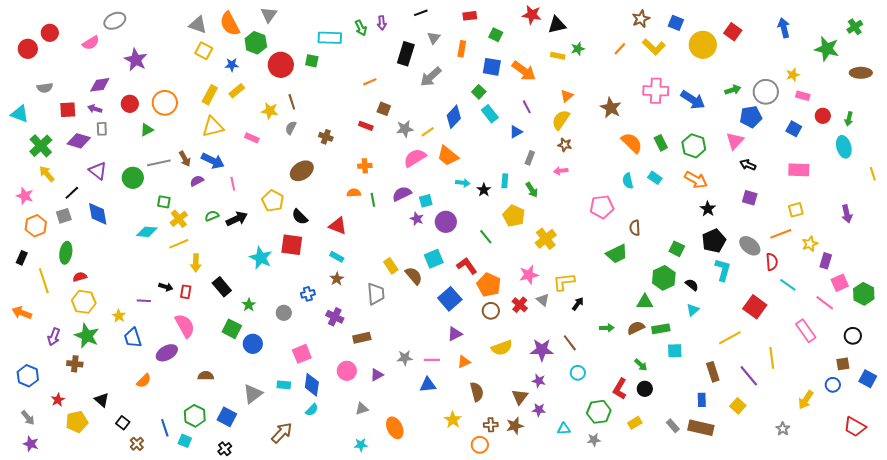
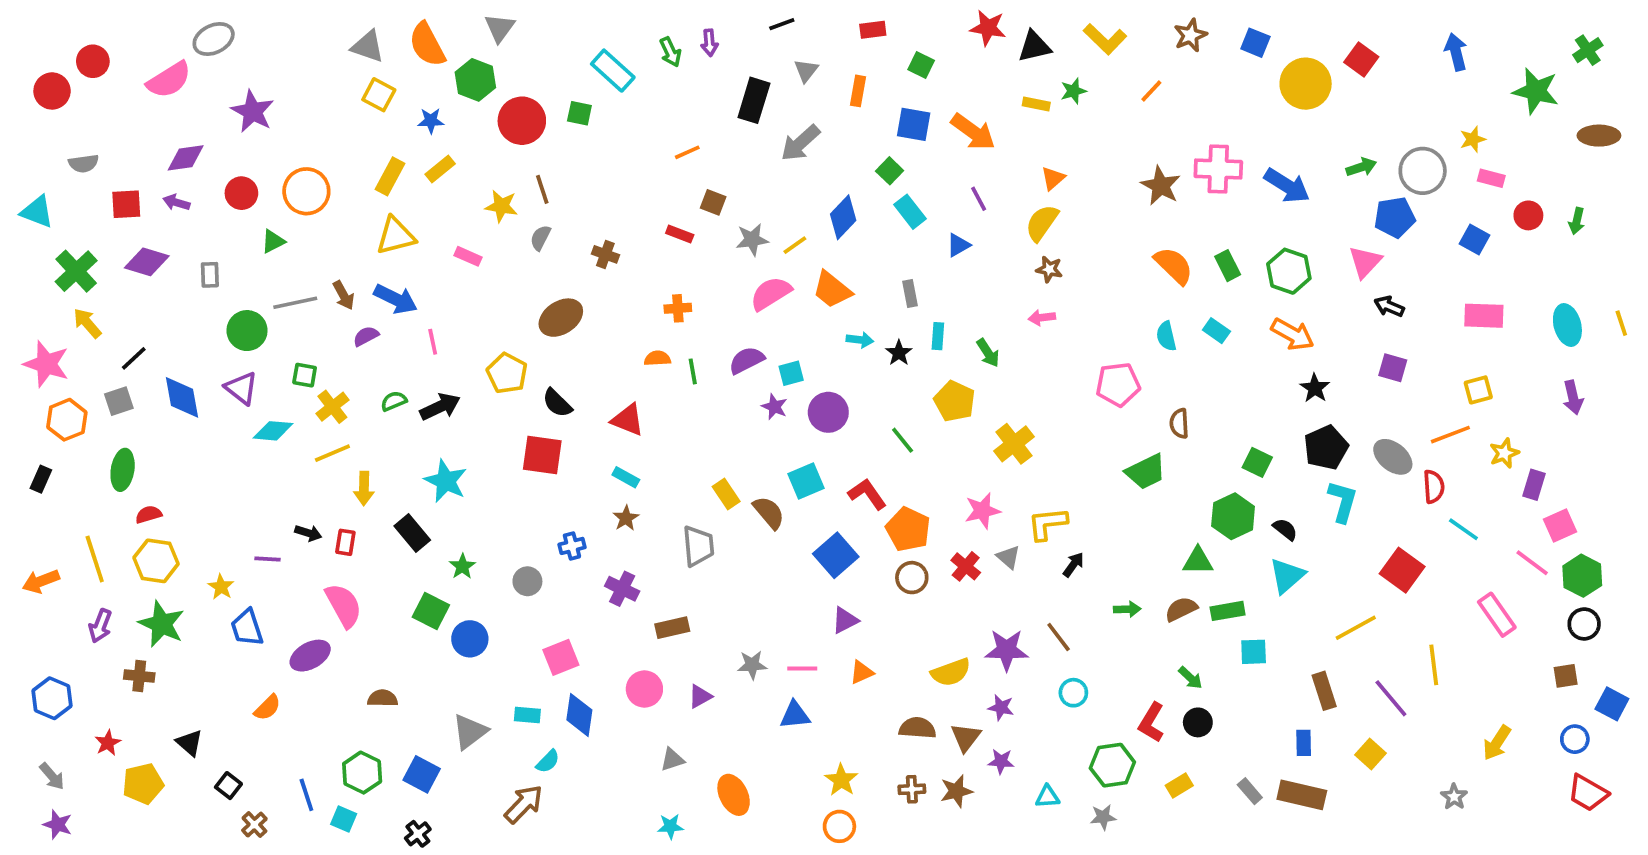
cyan rectangle: (330, 38) -> (613, 71), turned 40
pink semicircle: (91, 43) -> (169, 80), size x1.4
yellow L-shape: (654, 47) -> (1105, 39), moved
brown star: (611, 108) -> (1161, 186), moved
gray rectangle: (102, 129) -> (210, 275), moved
cyan ellipse: (844, 147) -> (1567, 325), moved
gray rectangle: (530, 158) -> (910, 293), moved, turned -32
purple triangle: (98, 171) -> (241, 388), moved
pink star: (25, 196) -> (46, 364), size x1.4
cyan star: (261, 258) -> (446, 481), moved
yellow line: (44, 281) -> (95, 559), moved
green hexagon: (864, 294) -> (1582, 576), moved
cyan triangle: (693, 310) -> (1287, 576), size x1.5
orange arrow: (22, 313) -> (41, 581), turned -42
yellow semicircle: (502, 348) -> (951, 672), moved
blue circle: (833, 385) -> (1575, 739), moved
brown semicircle: (477, 392) -> (917, 728), moved, turned -72
cyan semicircle: (312, 410) -> (548, 761), moved
orange circle: (480, 445) -> (839, 826), moved

